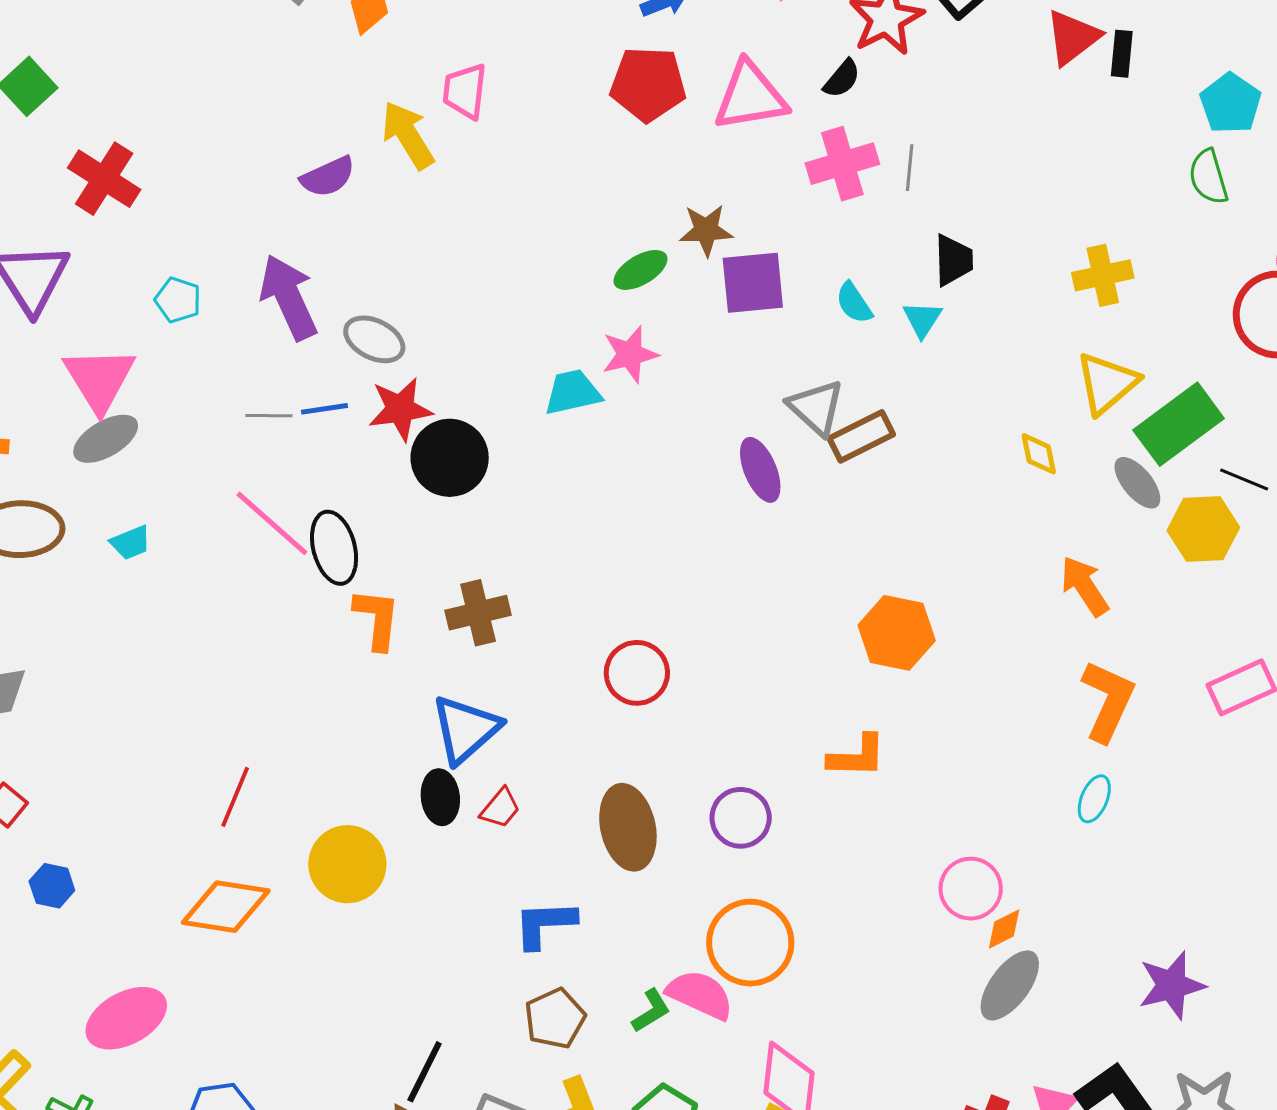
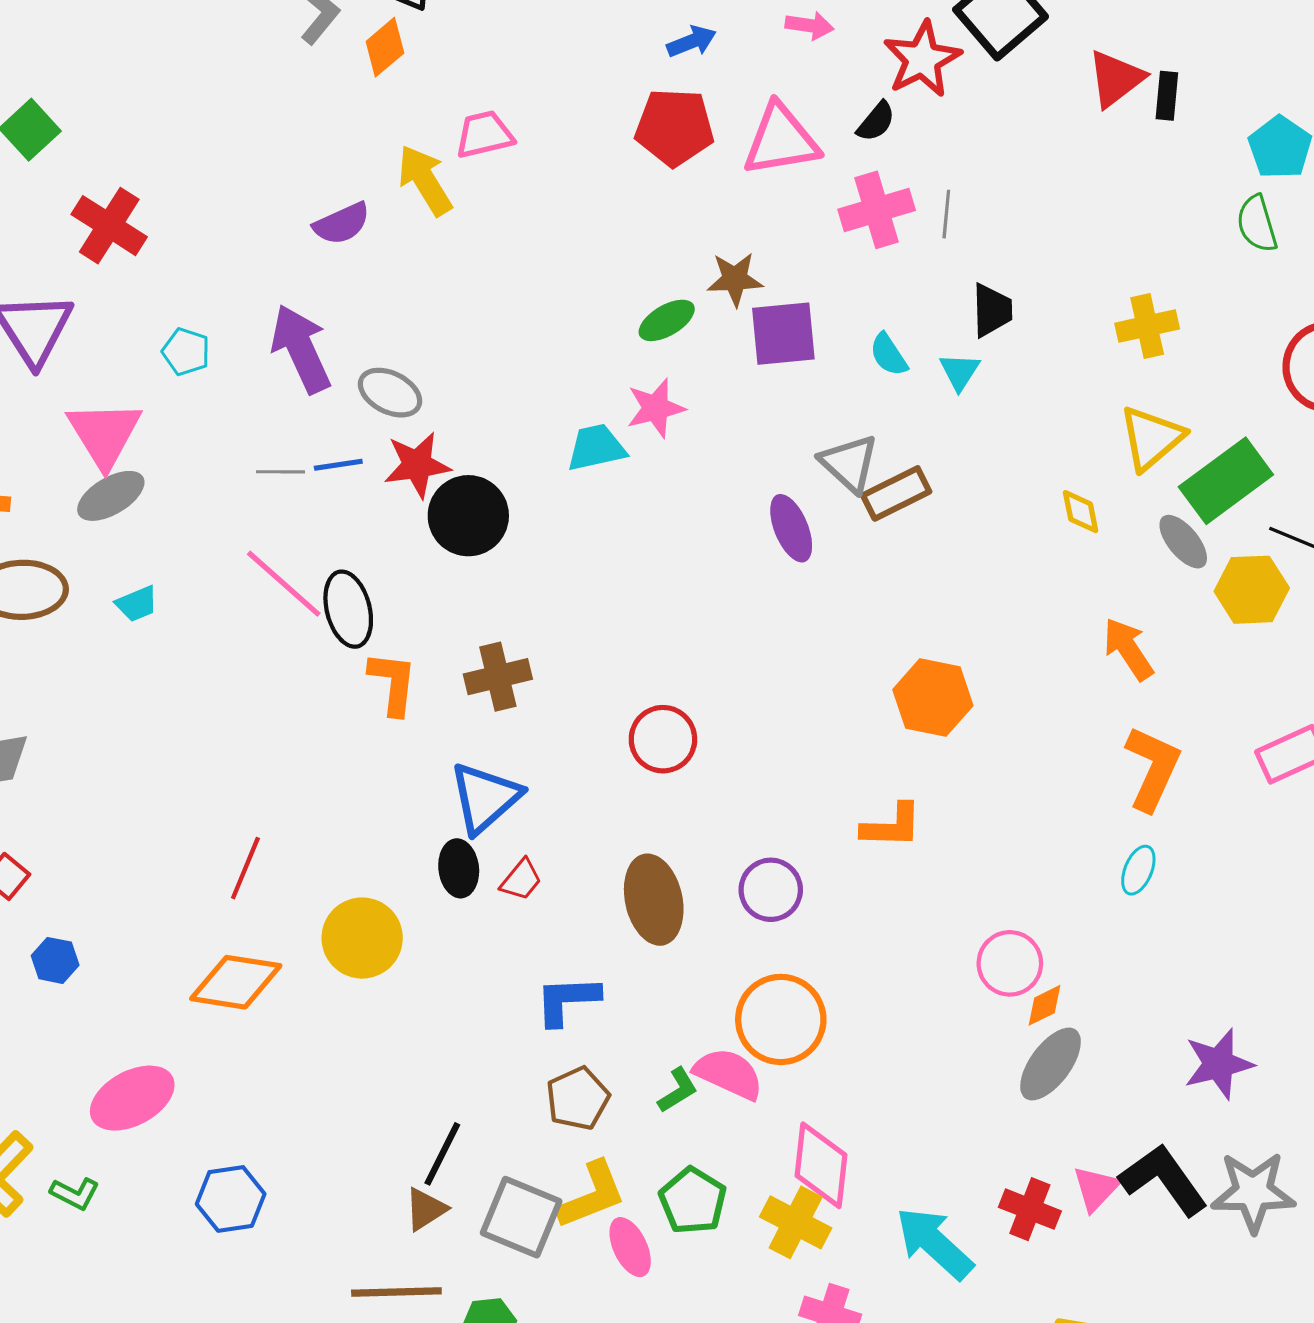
pink trapezoid: (465, 91) -> (484, 135), turned 70

